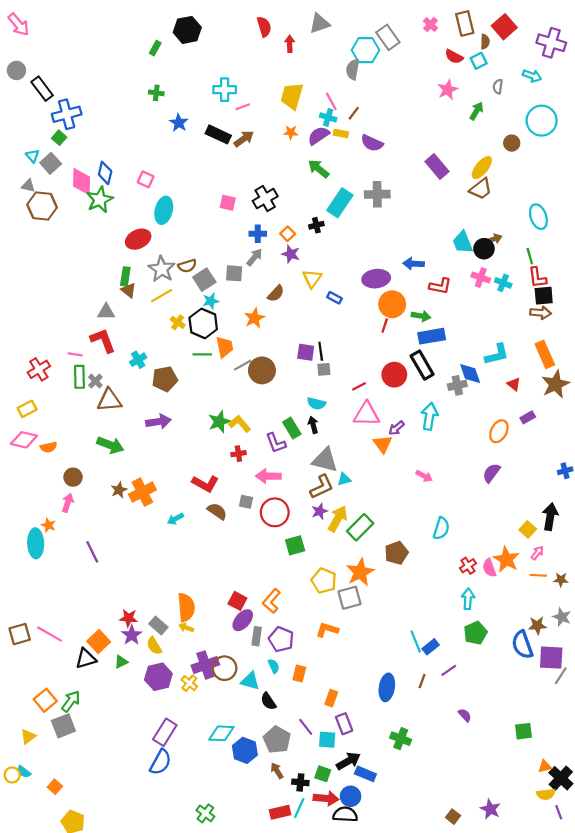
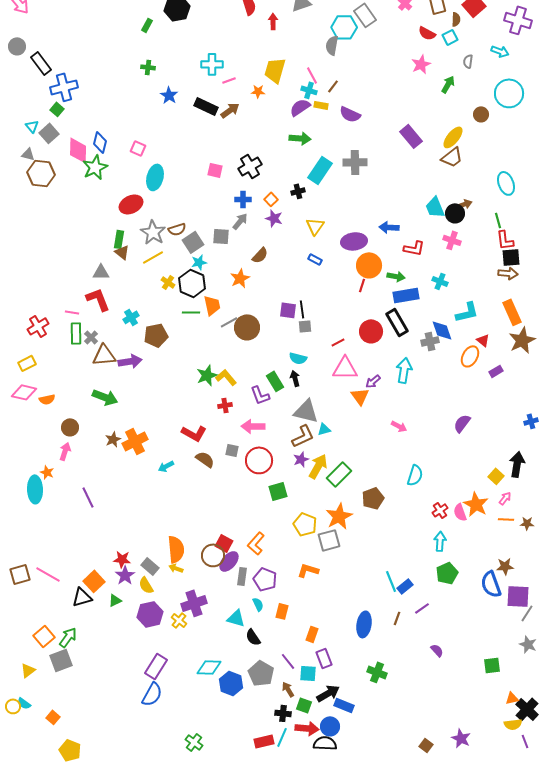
orange star: (291, 132) -> (258, 91), moved
green arrow: (319, 169) -> (300, 138), turned 145
yellow triangle: (312, 279) -> (315, 226), moved
cyan cross: (503, 283) -> (440, 281), moved
purple arrow: (158, 422) -> (130, 361), moved
orange ellipse: (499, 431) -> (470, 356), moved
gray star: (562, 617) -> (528, 644), moved
brown circle: (225, 668) -> (213, 555), moved
brown arrow: (277, 771) -> (288, 689), moved

